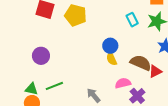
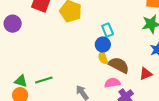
cyan rectangle: (132, 20) -> (108, 30), moved
purple circle: (41, 56) -> (13, 24), moved
brown semicircle: (141, 63) -> (119, 65), moved

